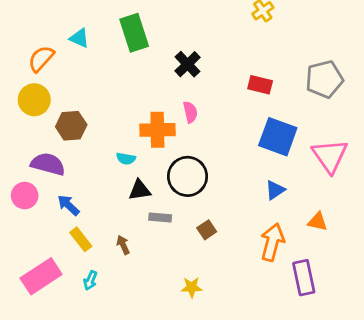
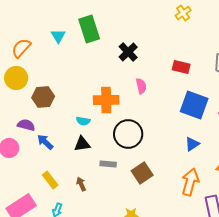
cyan triangle: (79, 38) -> (58, 36), moved, turned 35
pink semicircle: (190, 112) -> (141, 86), moved
purple semicircle: (48, 164) -> (26, 125), size x0.7
black triangle: (140, 190) -> (82, 144), moved
blue arrow: (68, 205) -> (45, 142), moved
brown square: (207, 230) -> (142, 173), size x1.5

